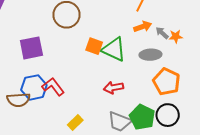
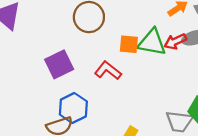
red L-shape: (53, 87) -> (108, 71), moved
red arrow: (113, 88) -> (175, 41), moved

